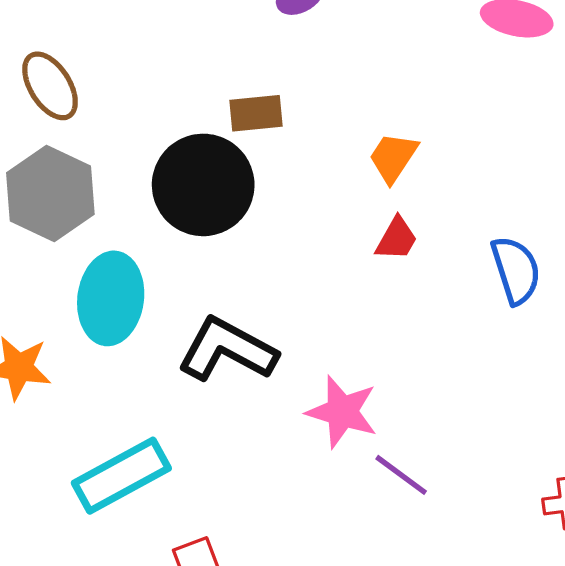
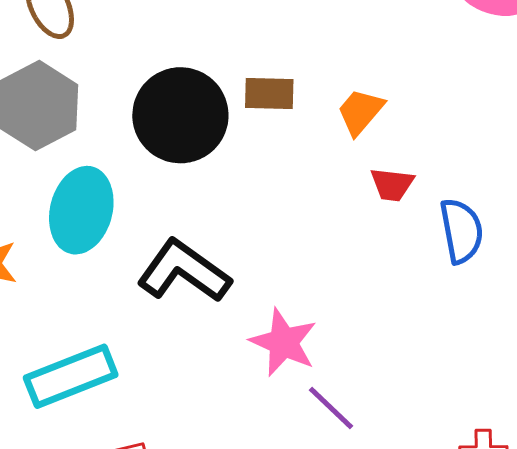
brown rectangle: (256, 113) -> (269, 94), moved
red trapezoid: (397, 239) -> (392, 184), moved, turned 60

